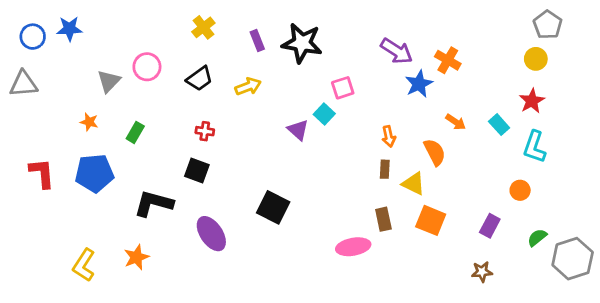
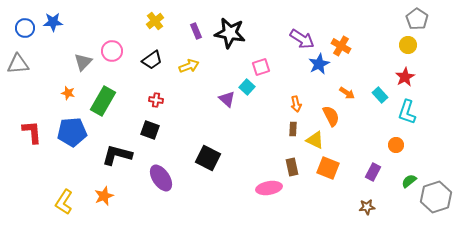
green rectangle: (135, 132) -> (103, 101), size x1.8

